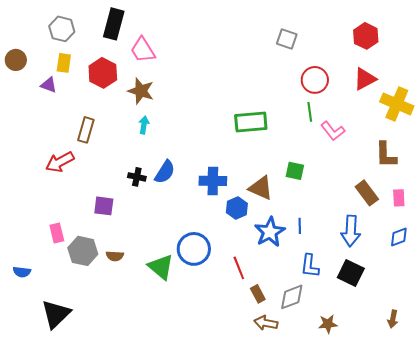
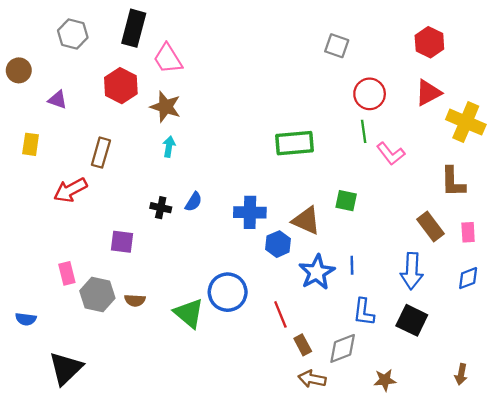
yellow rectangle: (64, 63) -> (31, 144), moved
blue semicircle: (165, 172) -> (194, 202), size x0.7

